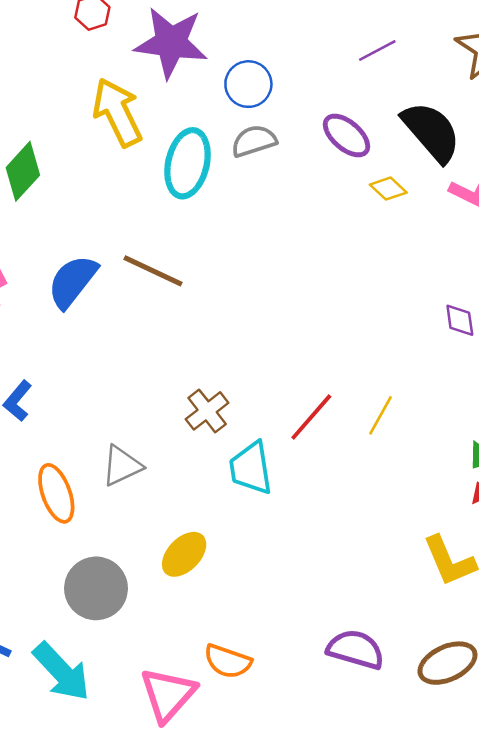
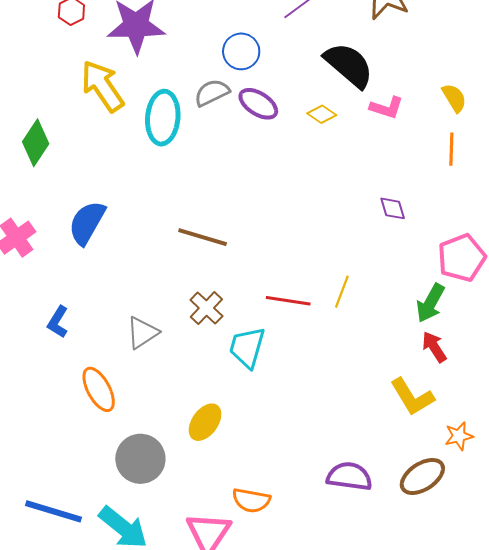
blue circle: (248, 84) -> (241, 51), moved
purple ellipse: (347, 135) -> (258, 104), moved
brown line: (153, 271) -> (203, 237), moved
red line: (311, 417) -> (288, 301), turned 66
gray triangle: (122, 466) -> (142, 333), moved
cyan trapezoid: (251, 468) -> (247, 347), turned 33

